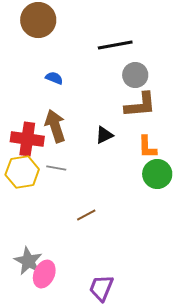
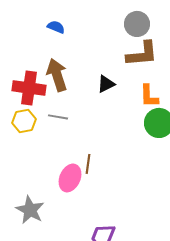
yellow hexagon: (22, 172) -> (24, 121), size x0.7
brown line: (86, 215) -> (88, 164), turned -54
pink ellipse: (44, 274) -> (70, 178), moved

